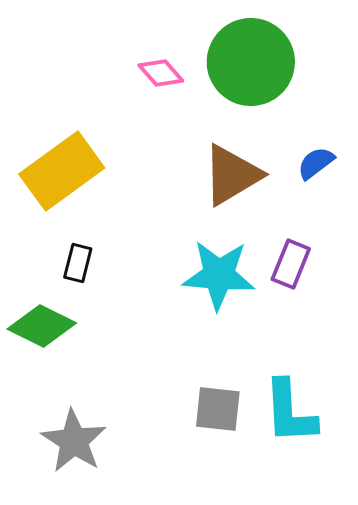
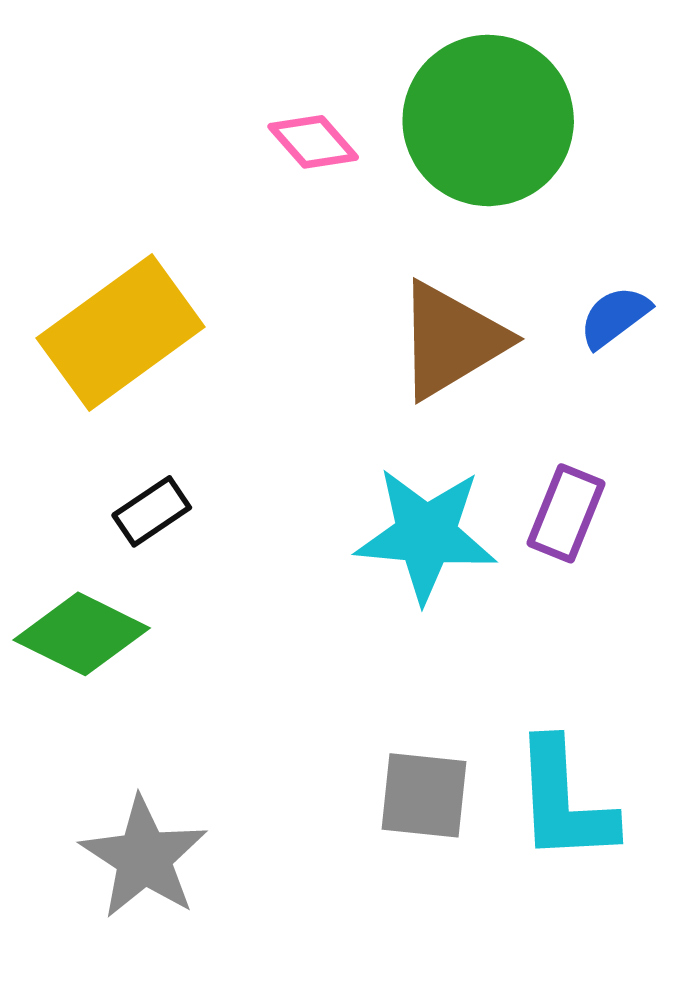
black rectangle: (78, 263) -> (152, 511), turned 42

